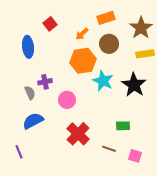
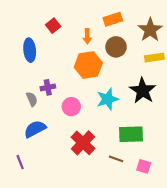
orange arrow: (82, 34) -> (87, 36), turned -48
cyan star: (103, 81) -> (107, 99), moved, turned 30
green rectangle: (123, 126) -> (131, 134), size x1.6

